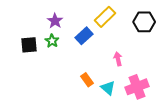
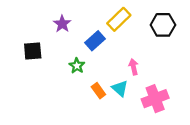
green star: (52, 41) -> (77, 66), moved
cyan triangle: (108, 88) -> (120, 88), moved

